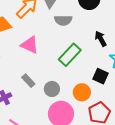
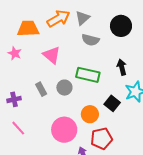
green rectangle: (70, 55) -> (88, 75), turned 45
gray circle: (52, 89) -> (64, 88), moved

